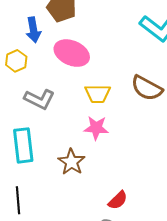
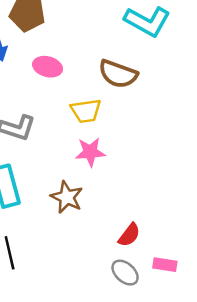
pink ellipse: (72, 53) -> (48, 67), size x0.7
brown semicircle: (147, 88) -> (118, 74), moved

